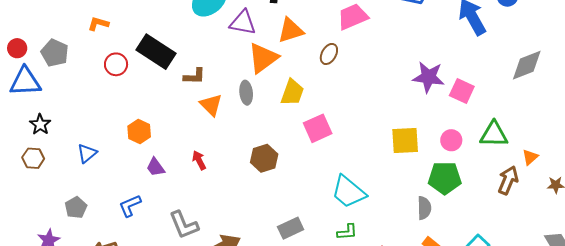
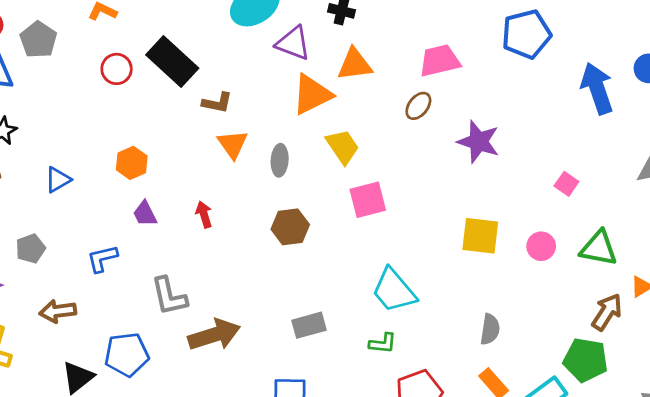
brown ellipse: (329, 54) -> (418, 106), moved
purple star: (428, 77) -> (479, 142), moved
pink square: (462, 91) -> (566, 184), size x0.7
yellow trapezoid: (292, 92) -> (343, 147), turned -64
gray ellipse: (246, 93) -> (280, 160), moved
green pentagon: (445, 178) -> (586, 360), moved

